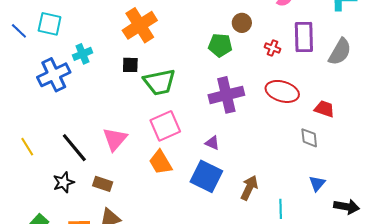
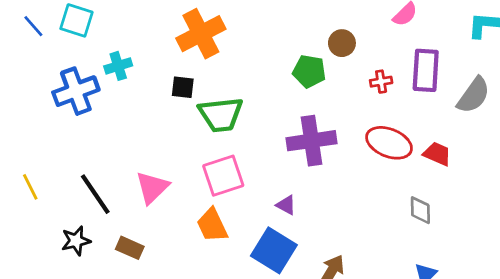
red cross: (272, 48) -> (381, 82), turned -35
red trapezoid: (324, 109) -> (437, 154), moved

